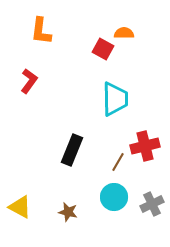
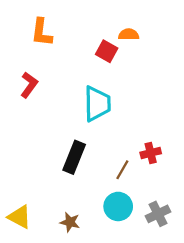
cyan trapezoid: (115, 99) -> (97, 104), moved
red cross: (145, 146) -> (151, 153), size x0.7

